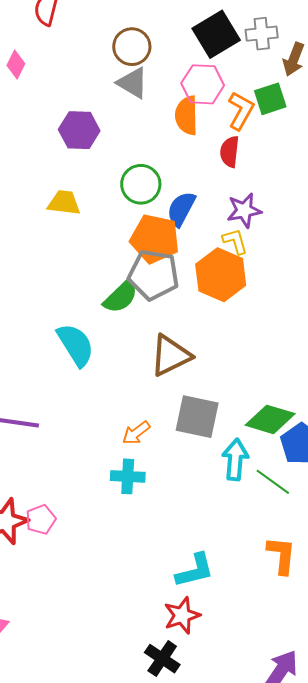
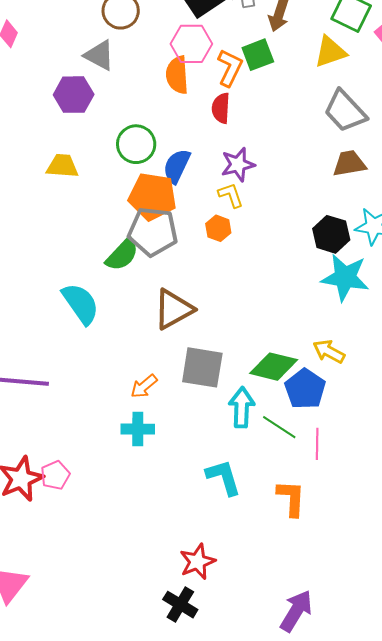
gray triangle: (133, 83) -> (99, 55), moved
orange hexagon: (221, 275) -> (218, 228), size x0.5
cyan L-shape: (195, 570) -> (224, 477), moved, turned -90

